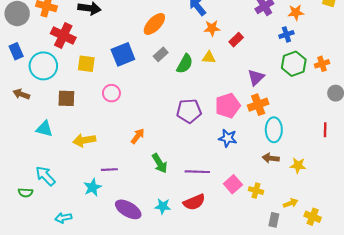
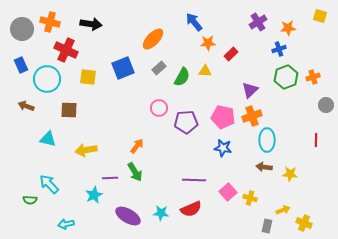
pink circle: (111, 93) -> (159, 108), moved
pink pentagon: (228, 106) -> (223, 117), turned 30
green arrow: (160, 163) -> (135, 172), moved

